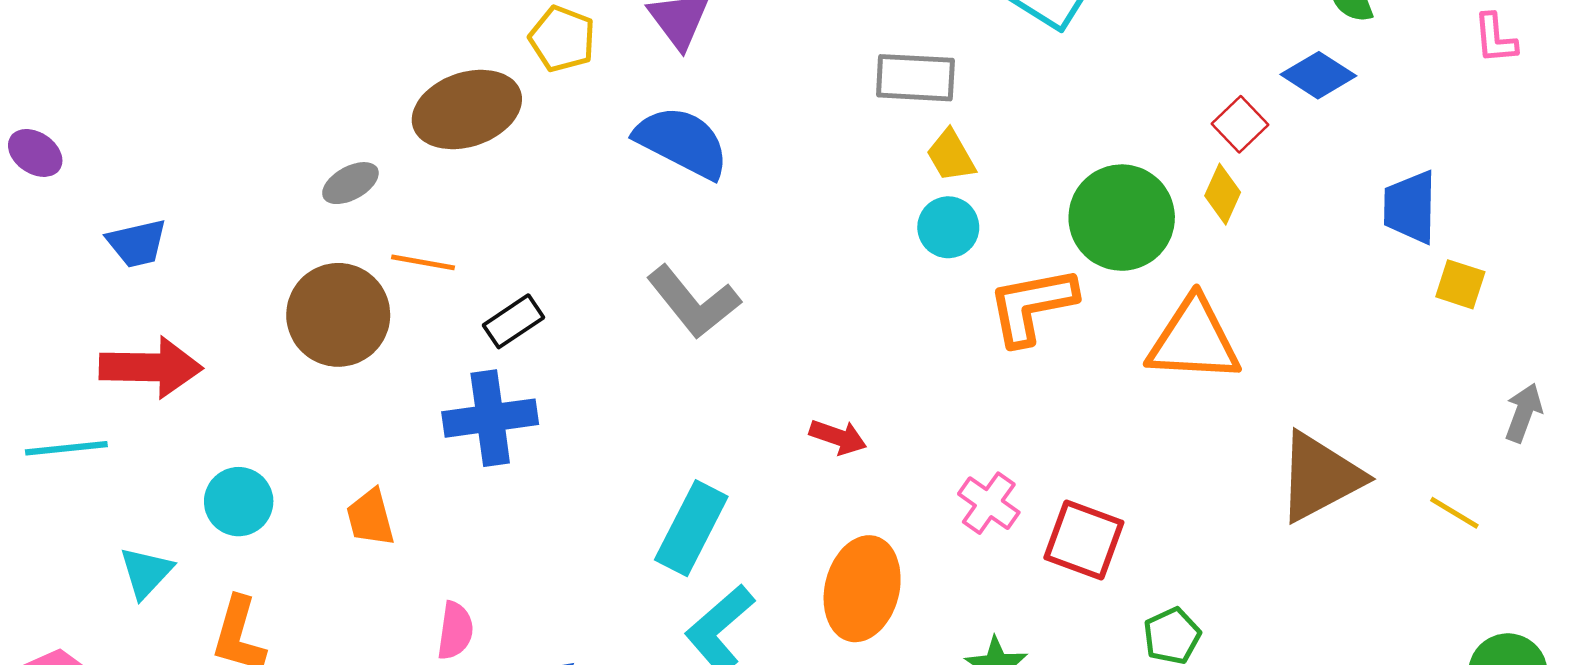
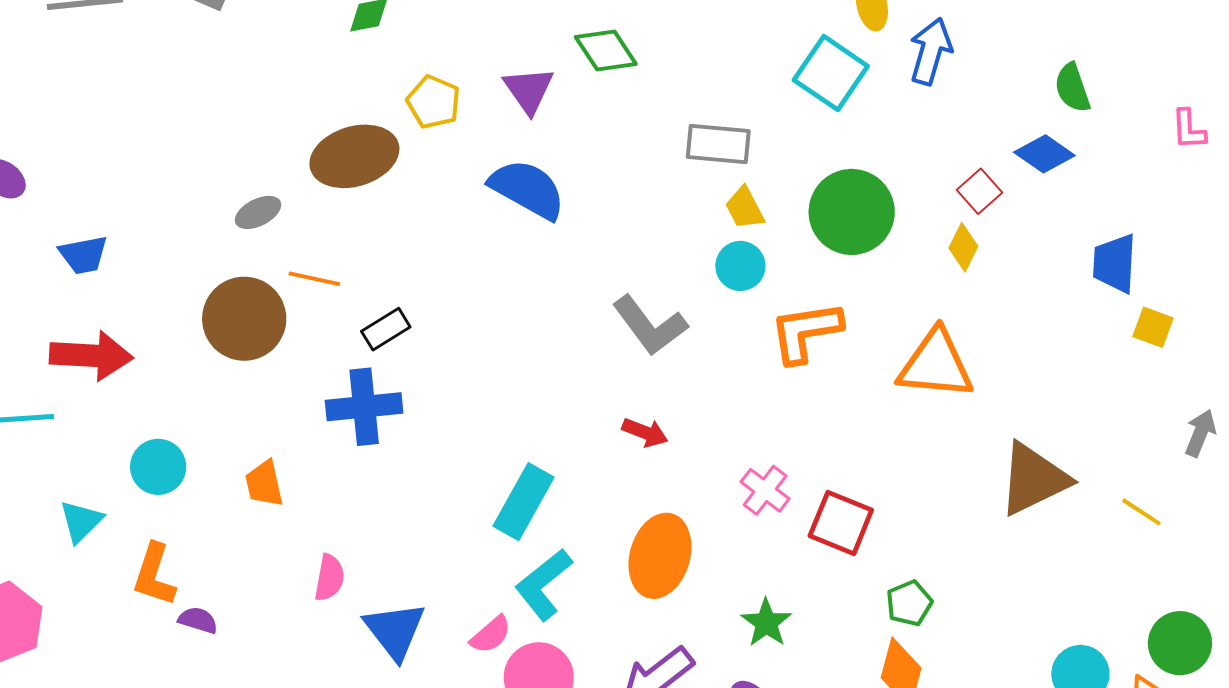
green circle: (1122, 218) -> (852, 212), moved
gray L-shape: (693, 302) -> (650, 325), moved

